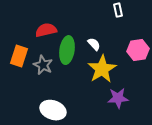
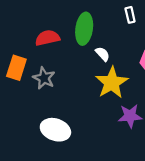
green ellipse: (67, 50) -> (84, 29), moved

